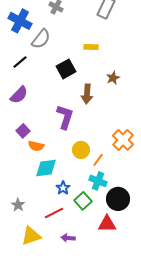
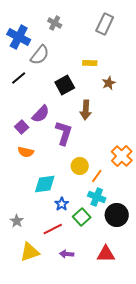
brown star: (113, 78) -> (109, 83), moved
purple semicircle: (19, 95) -> (41, 114), moved
purple square: (23, 131) -> (22, 127), moved
orange semicircle: (36, 146) -> (26, 152), moved
red triangle: (107, 224) -> (106, 254), moved

